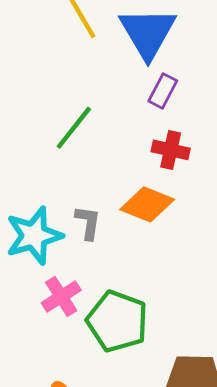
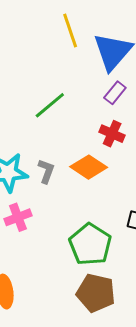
green pentagon: (117, 321) -> (90, 244), moved

